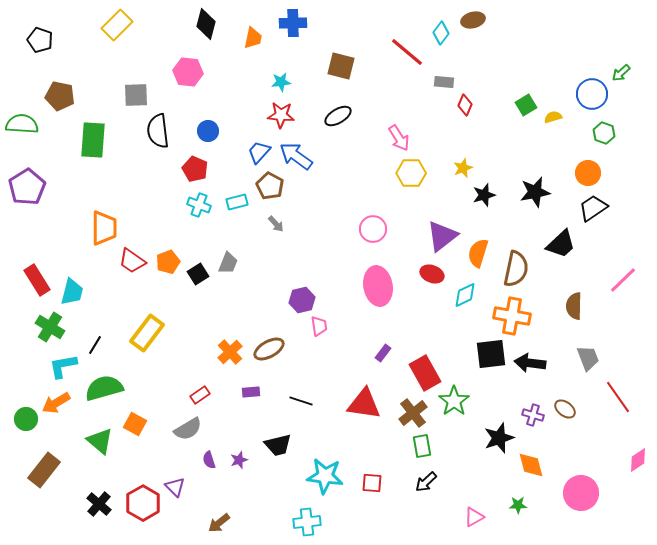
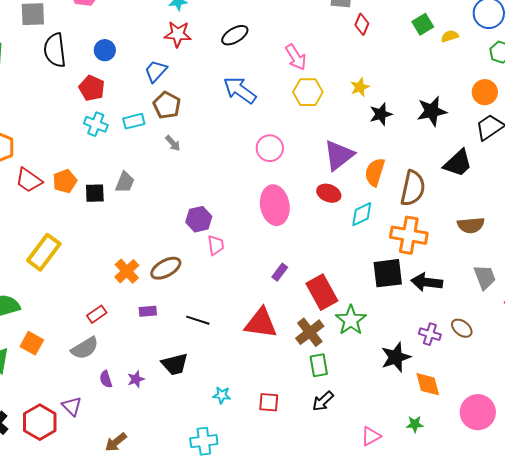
blue arrow: (296, 156) -> (240, 90), moved
black square: (198, 274) -> (95, 193), turned 30
brown semicircle: (574, 306) -> (471, 225), turned -96
cyan star: (325, 476) -> (222, 395), size x0.5

